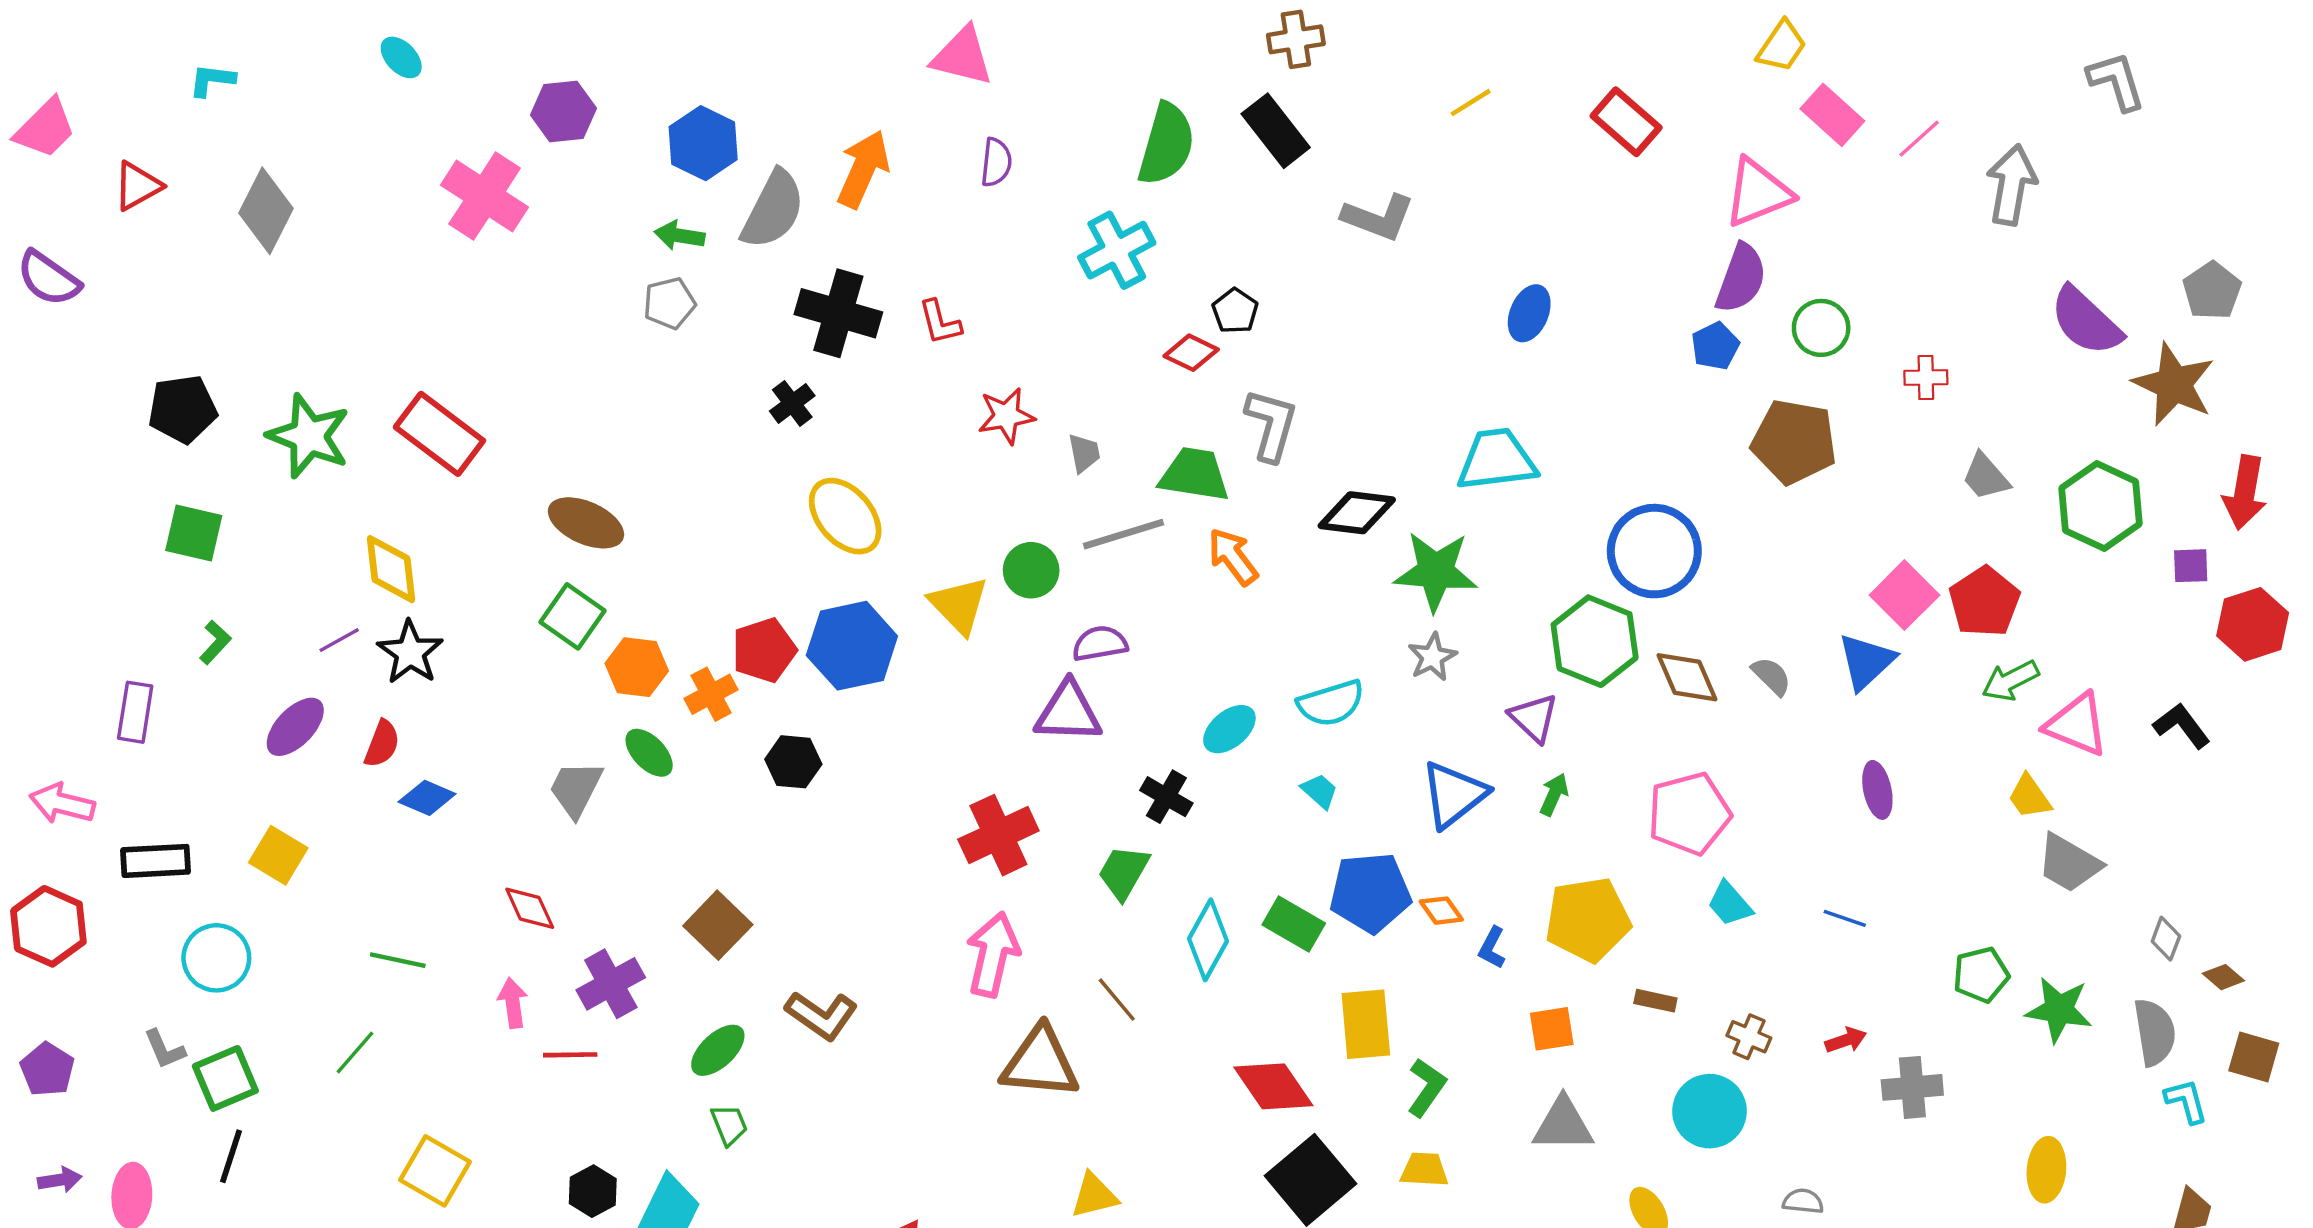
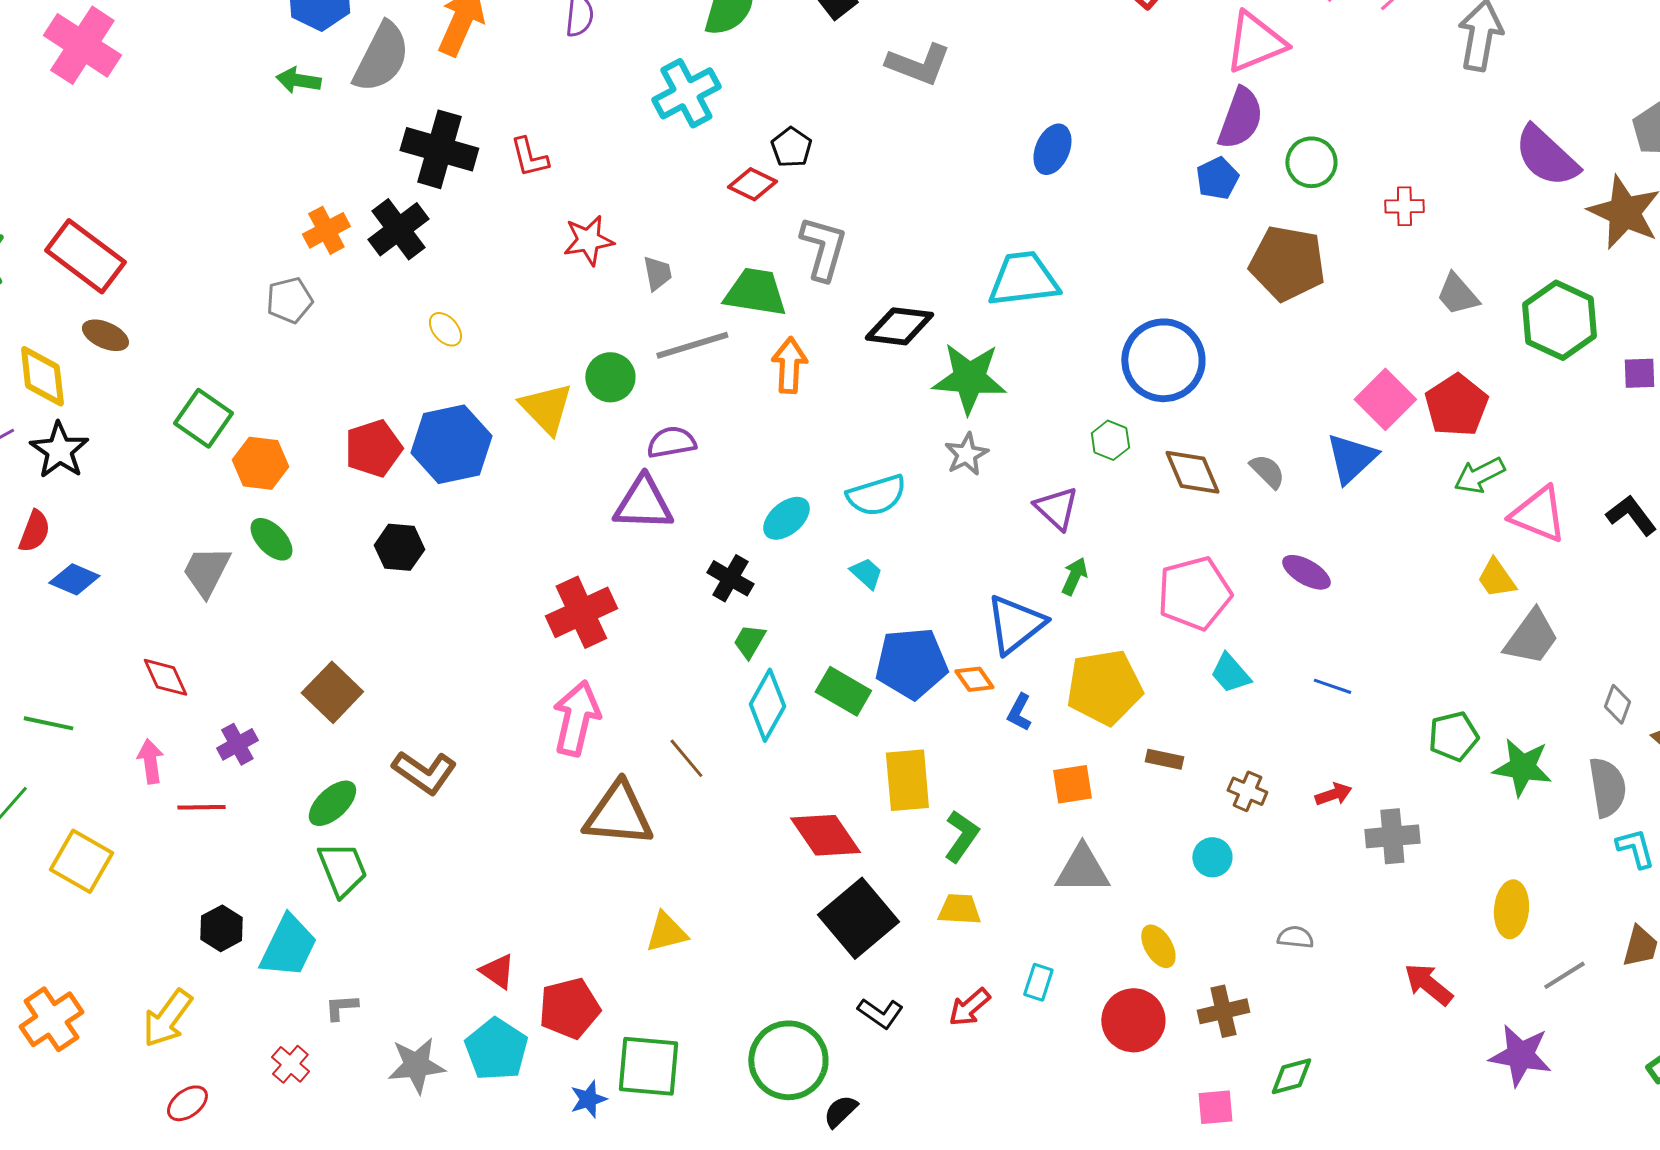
pink cross: (485, 196) -> (82, 45), moved
gray pentagon: (669, 303) -> (289, 300), moved
black cross: (792, 403) -> (398, 229), size x1.5
yellow ellipse: (845, 516) -> (445, 329), size x0.5
brown ellipse: (586, 523) -> (105, 335), moved, size x0.7
orange arrow: (1233, 557) -> (789, 365), turned 40
green hexagon: (1595, 641) -> (1110, 440), size x0.5
orange cross: (711, 694) -> (326, 230), moved
purple ellipse: (1877, 790) -> (1306, 572), moved, turned -48
blue triangle: (1454, 794) -> (1015, 624), moved
gray trapezoid: (2069, 863) -> (1531, 637), turned -84
green trapezoid: (1124, 872) -> (749, 641), moved, size x0.7
purple cross: (611, 984) -> (237, 744), size x0.7
cyan circle: (1710, 1111) -> (1212, 857), size x0.6
green trapezoid: (729, 1125) -> (342, 869), size x1.5
yellow square: (435, 1171) -> (81, 861), moved

